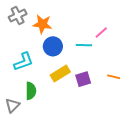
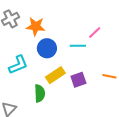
green semicircle: (31, 91) -> (40, 93), moved

